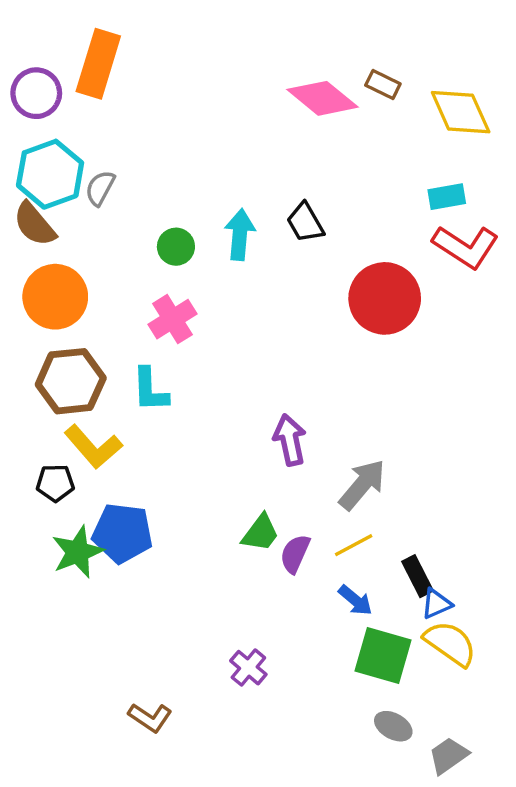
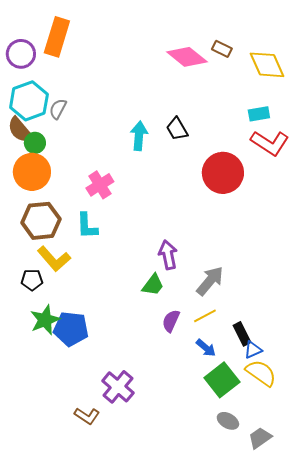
green circle: (176, 247) -> (35, 143), moved
blue pentagon: (122, 533) -> (71, 329), moved
green trapezoid: (260, 533) -> (153, 285), moved
green square: (383, 655) -> (222, 380), turned 36
purple cross: (248, 668) -> (118, 387), moved, size x1.5

